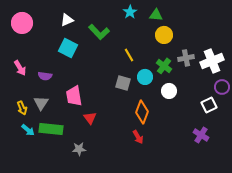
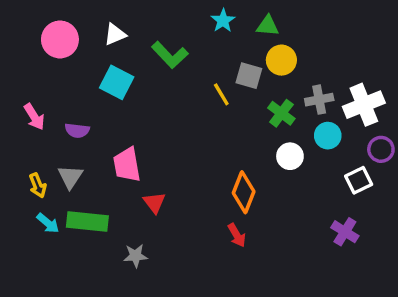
pink circle: (22, 23) -> (60, 39), moved
cyan circle: (145, 77) -> (328, 136), moved
gray square: (123, 83) -> (249, 76), moved

